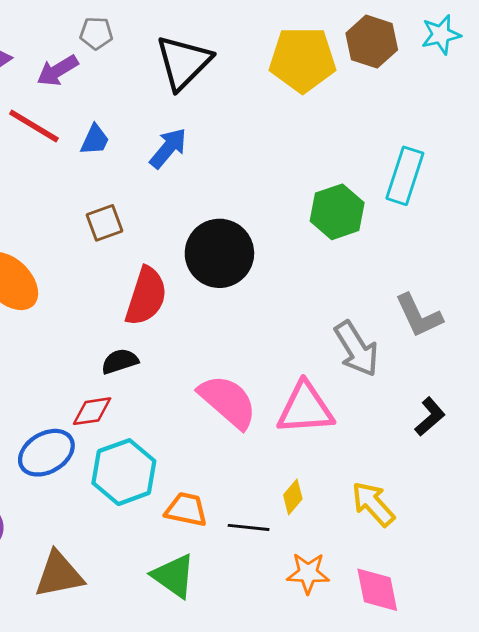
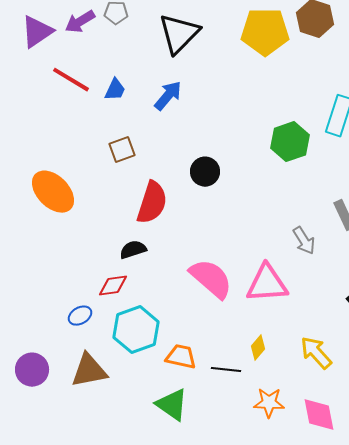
purple arrow: (57, 71) -> (80, 22), moved
black circle: (219, 253) -> (205, 172), size x0.6
gray arrow: (356, 349) -> (304, 241), size x0.7
blue ellipse: (46, 453) -> (80, 316), size x0.6
brown triangle: (59, 575) -> (89, 371), moved

